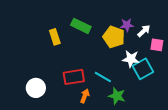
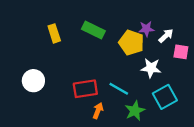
yellow rectangle: (55, 37) -> (54, 33), moved
cyan square: (143, 69) -> (165, 97), moved
white circle: (36, 88) -> (33, 81), moved
green star: (117, 96) -> (135, 111), turned 30

